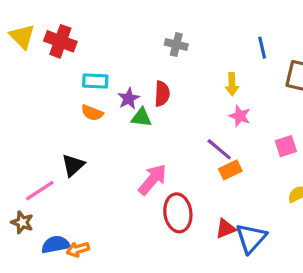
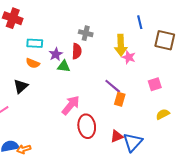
gray cross: (176, 44) -> (86, 33), moved
yellow arrow: (232, 84) -> (121, 45), size x1.5
pink star: (240, 116) -> (129, 57), moved
black triangle: (73, 165) -> (21, 86), moved
orange rectangle: (230, 170) -> (120, 99), turned -48

